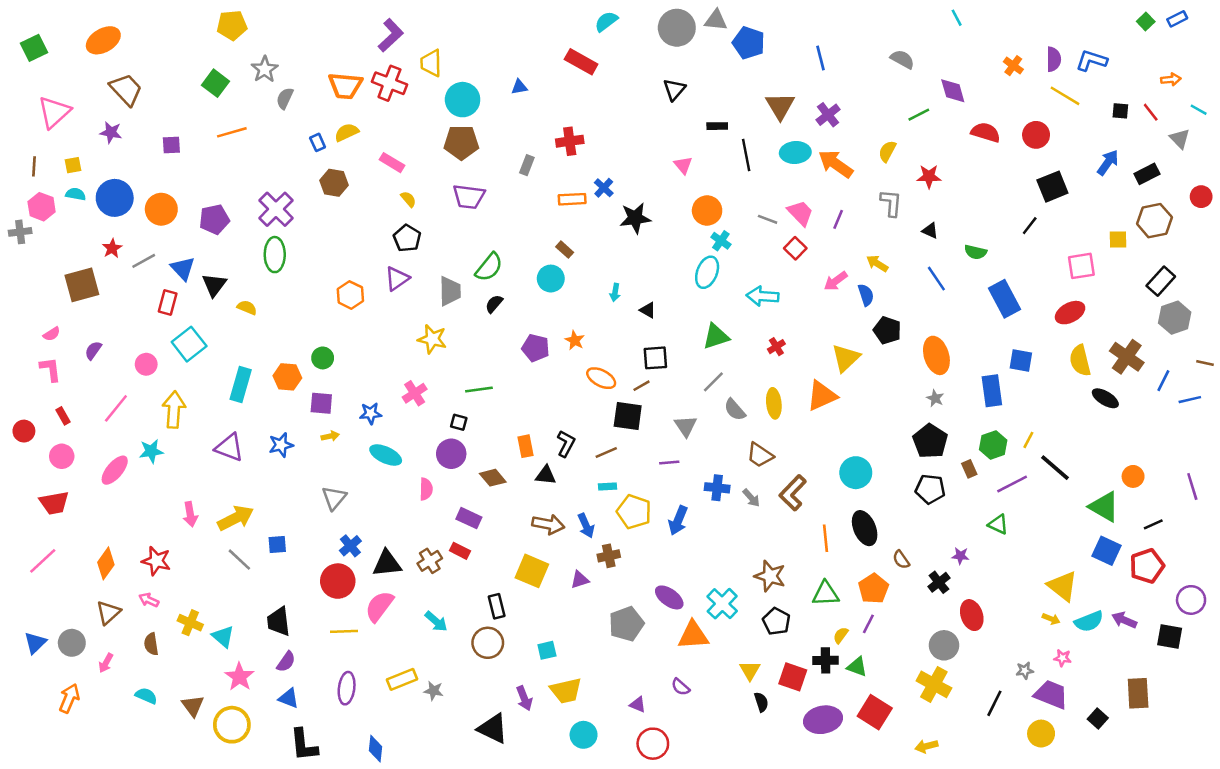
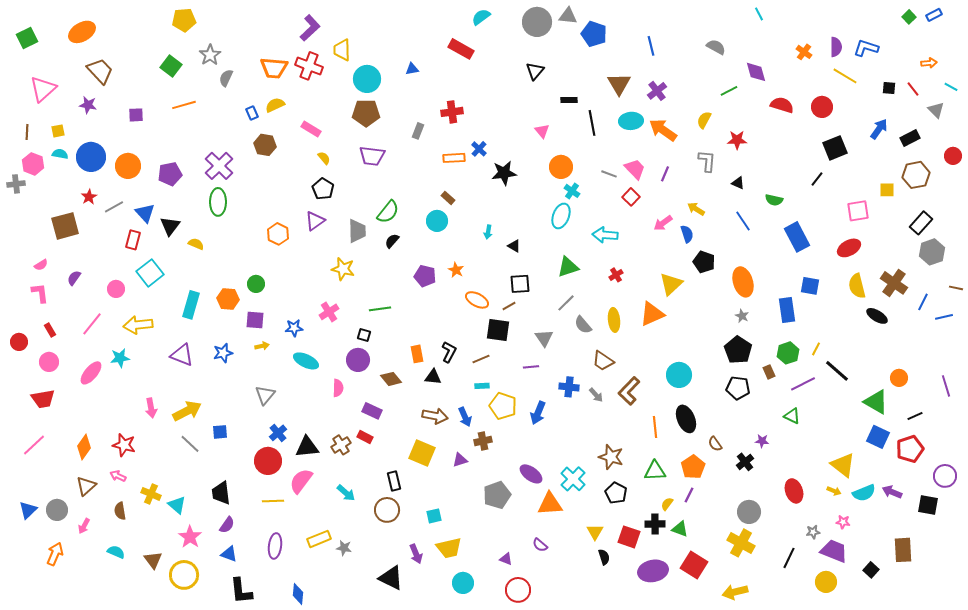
yellow arrow: (174, 410) -> (138, 325), turned -100
red ellipse: (972, 615) -> (794, 491), moved
yellow arrow: (926, 746) -> (735, 592), size x1.4

